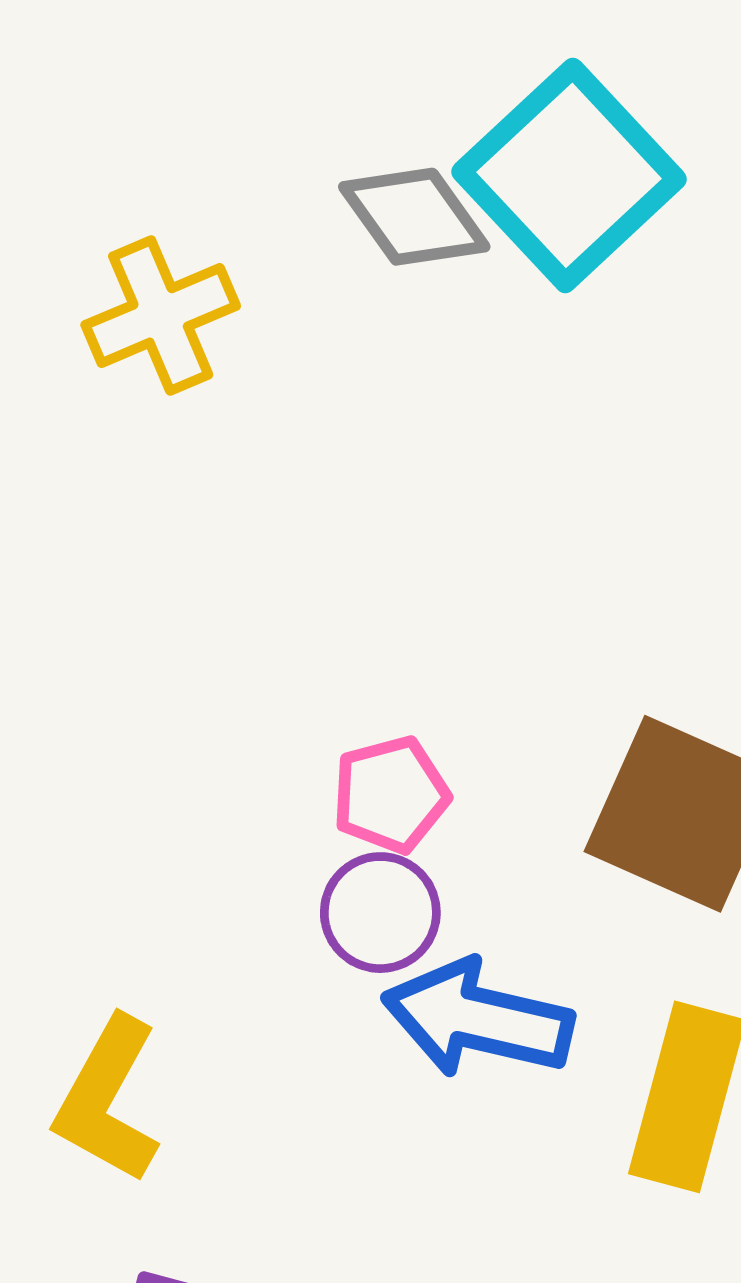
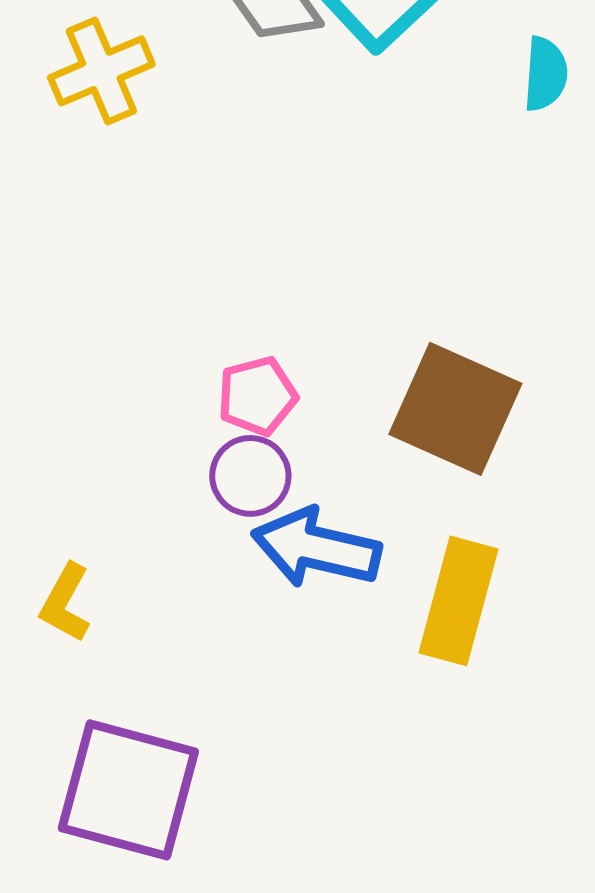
yellow L-shape: (108, 1100) -> (65, 603), size x0.7

